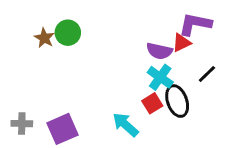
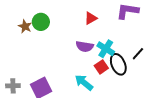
red triangle: (181, 43) -> (91, 18), moved
purple semicircle: (159, 51) -> (85, 46), moved
black line: (207, 74) -> (138, 54), moved

